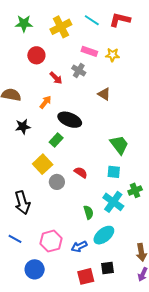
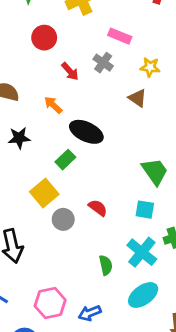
yellow star: (112, 55) -> (150, 67), moved
orange arrow: (45, 102) -> (53, 105), turned -88
cyan ellipse: (104, 235) -> (143, 295), moved

